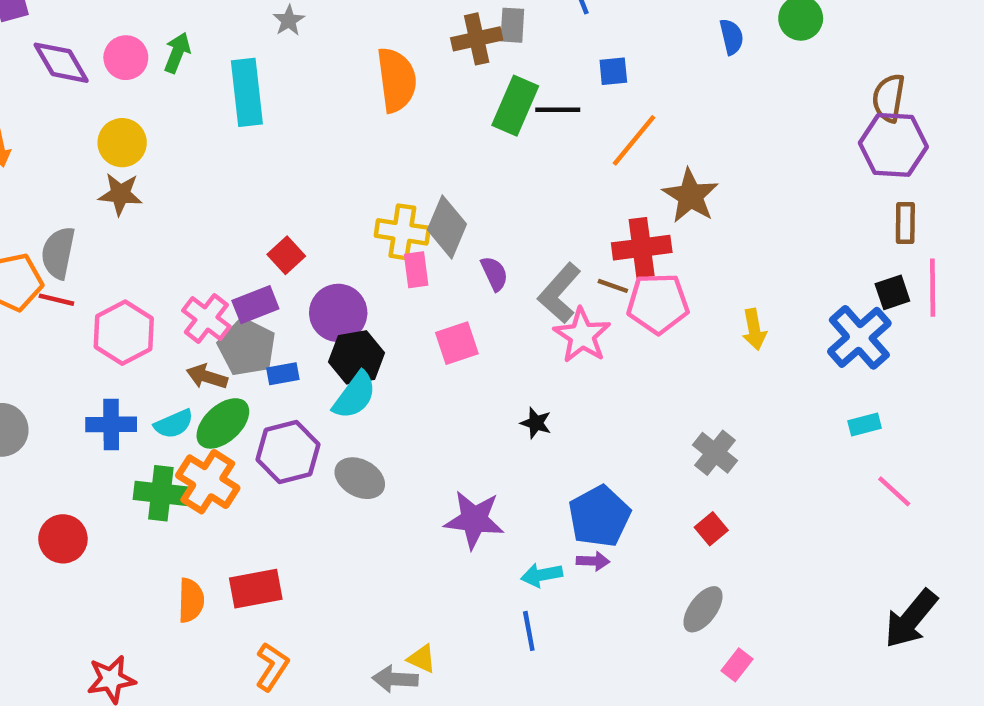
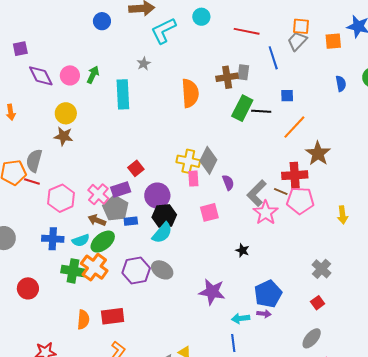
purple hexagon: (288, 452) -> (136, 270), moved

